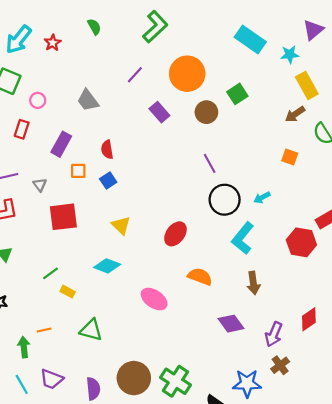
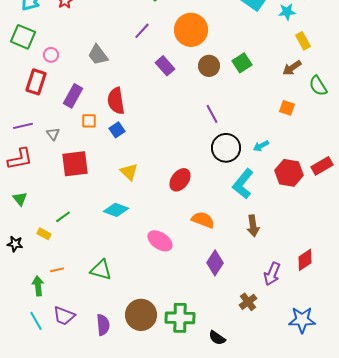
yellow rectangle: (307, 85) -> (303, 41), size x0.7
green square: (237, 94) -> (242, 63), moved
red rectangle: (22, 129) -> (36, 82), size x1.4
red semicircle: (107, 150) -> (116, 101), size x1.5
red hexagon: (301, 242) -> (289, 173), moved
yellow rectangle: (68, 292) -> (44, 234), moved
purple diamond: (231, 324) -> (215, 263), moved, turned 70
brown cross: (280, 365) -> (248, 302), moved
green cross: (175, 381) -> (180, 318), turned -32
blue star: (247, 383) -> (302, 320), moved

